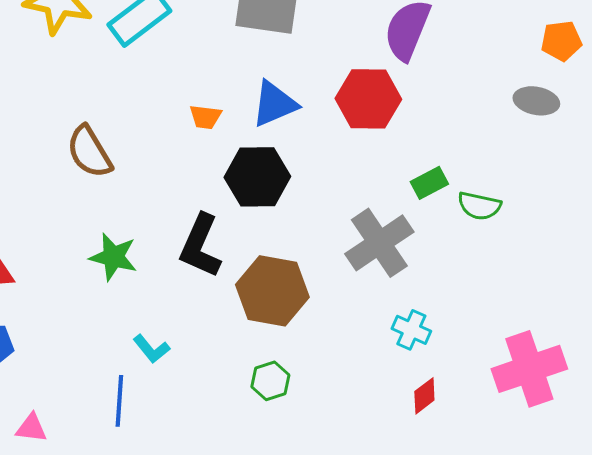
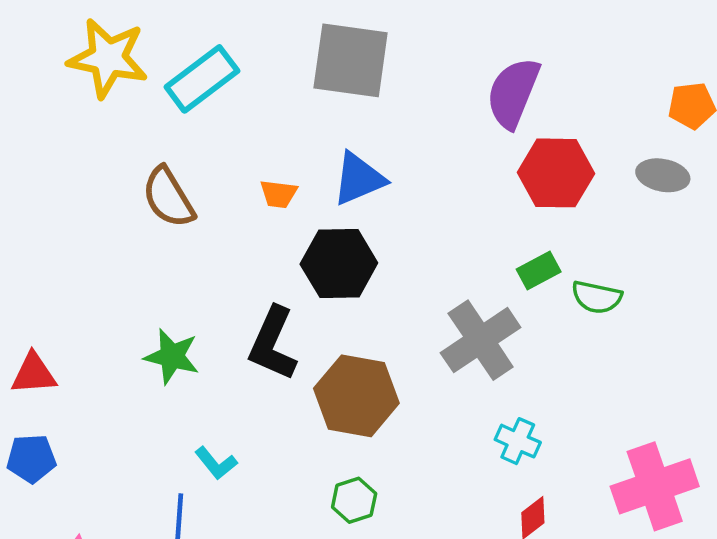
red hexagon: (368, 99) -> (556, 173), moved
brown semicircle: (89, 152) -> (168, 197), moved

